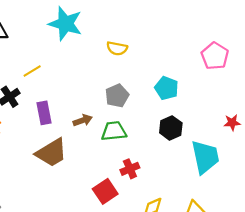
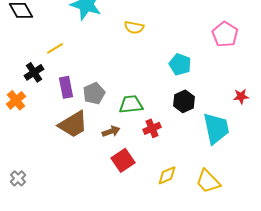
gray pentagon: (117, 96) -> (94, 93), moved
brown arrow: (83, 120) -> (111, 131), moved
red cross: (130, 169) -> (152, 128), moved

